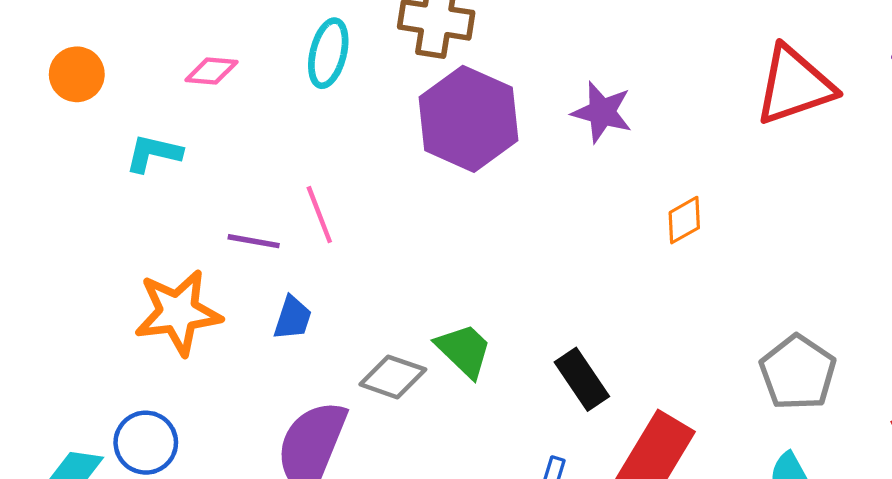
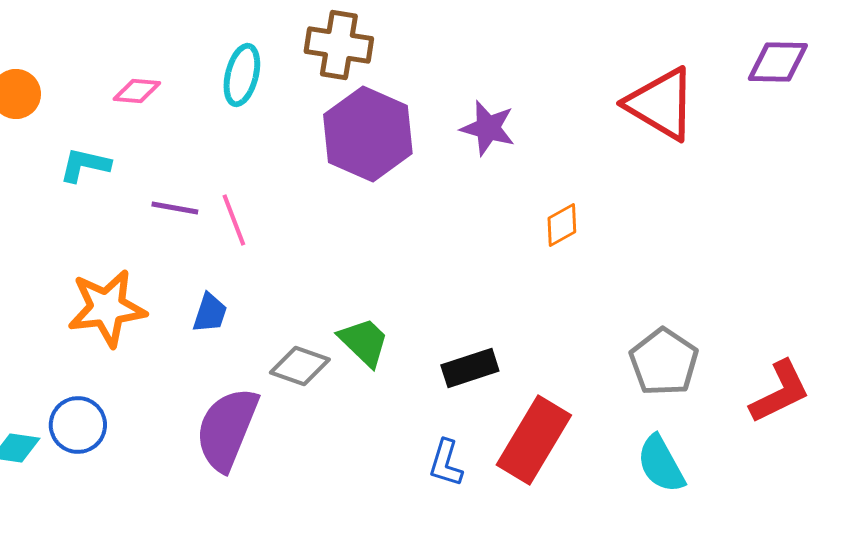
red triangle: (794, 85) -> (661, 104), turned 50
purple line: (254, 241) -> (175, 208), moved
black rectangle: (582, 379) -> (470, 368), turned -74

